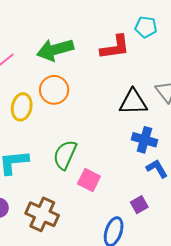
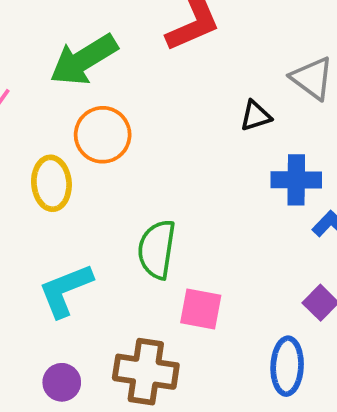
black triangle: (133, 102) -> (256, 116), size x0.6
pink square: (89, 180) -> (201, 309), moved

